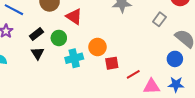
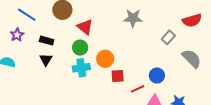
black rectangle: (36, 34) -> (47, 41), turned 48
green circle: (59, 38) -> (80, 48), moved
blue circle: (175, 59) -> (157, 75), moved

